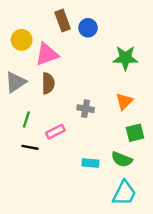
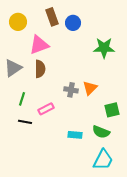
yellow circle: (22, 40) -> (18, 22), moved
orange triangle: (124, 101) -> (90, 88), moved

